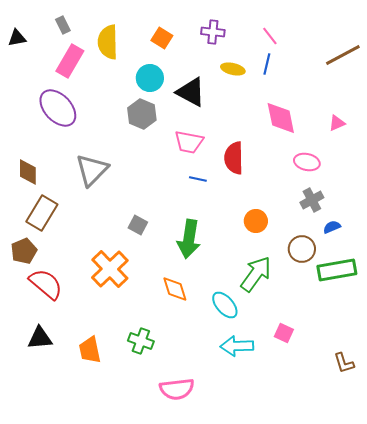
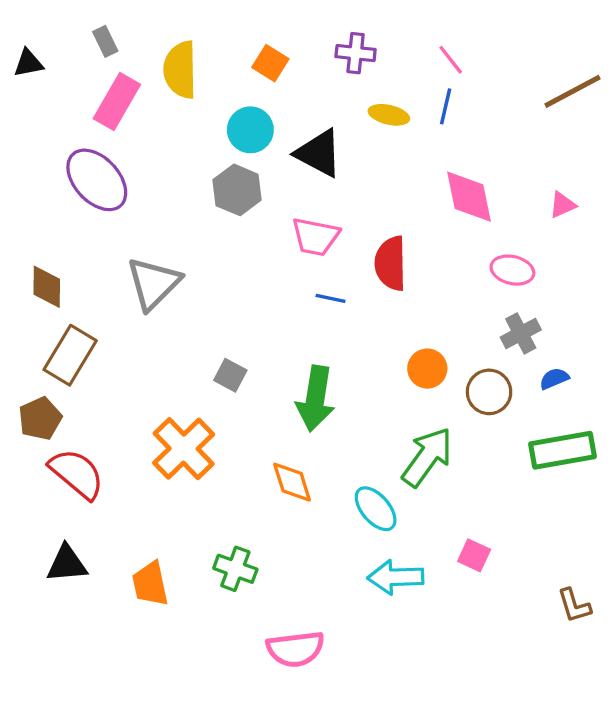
brown circle: (302, 249) -> (489, 392), moved

